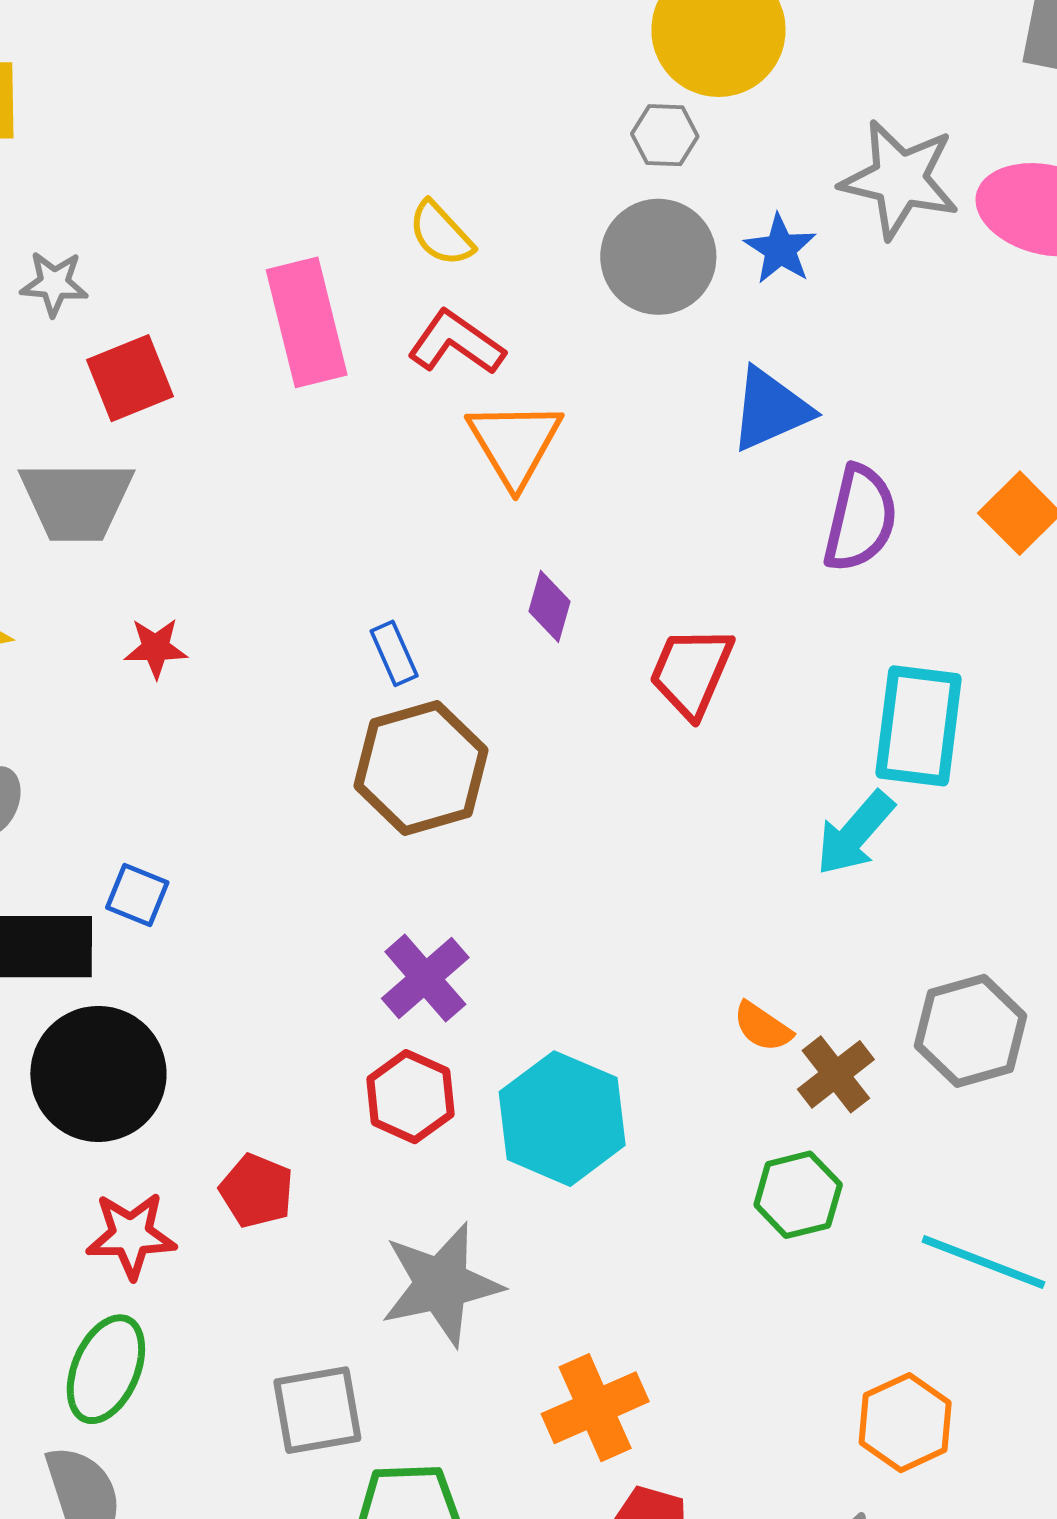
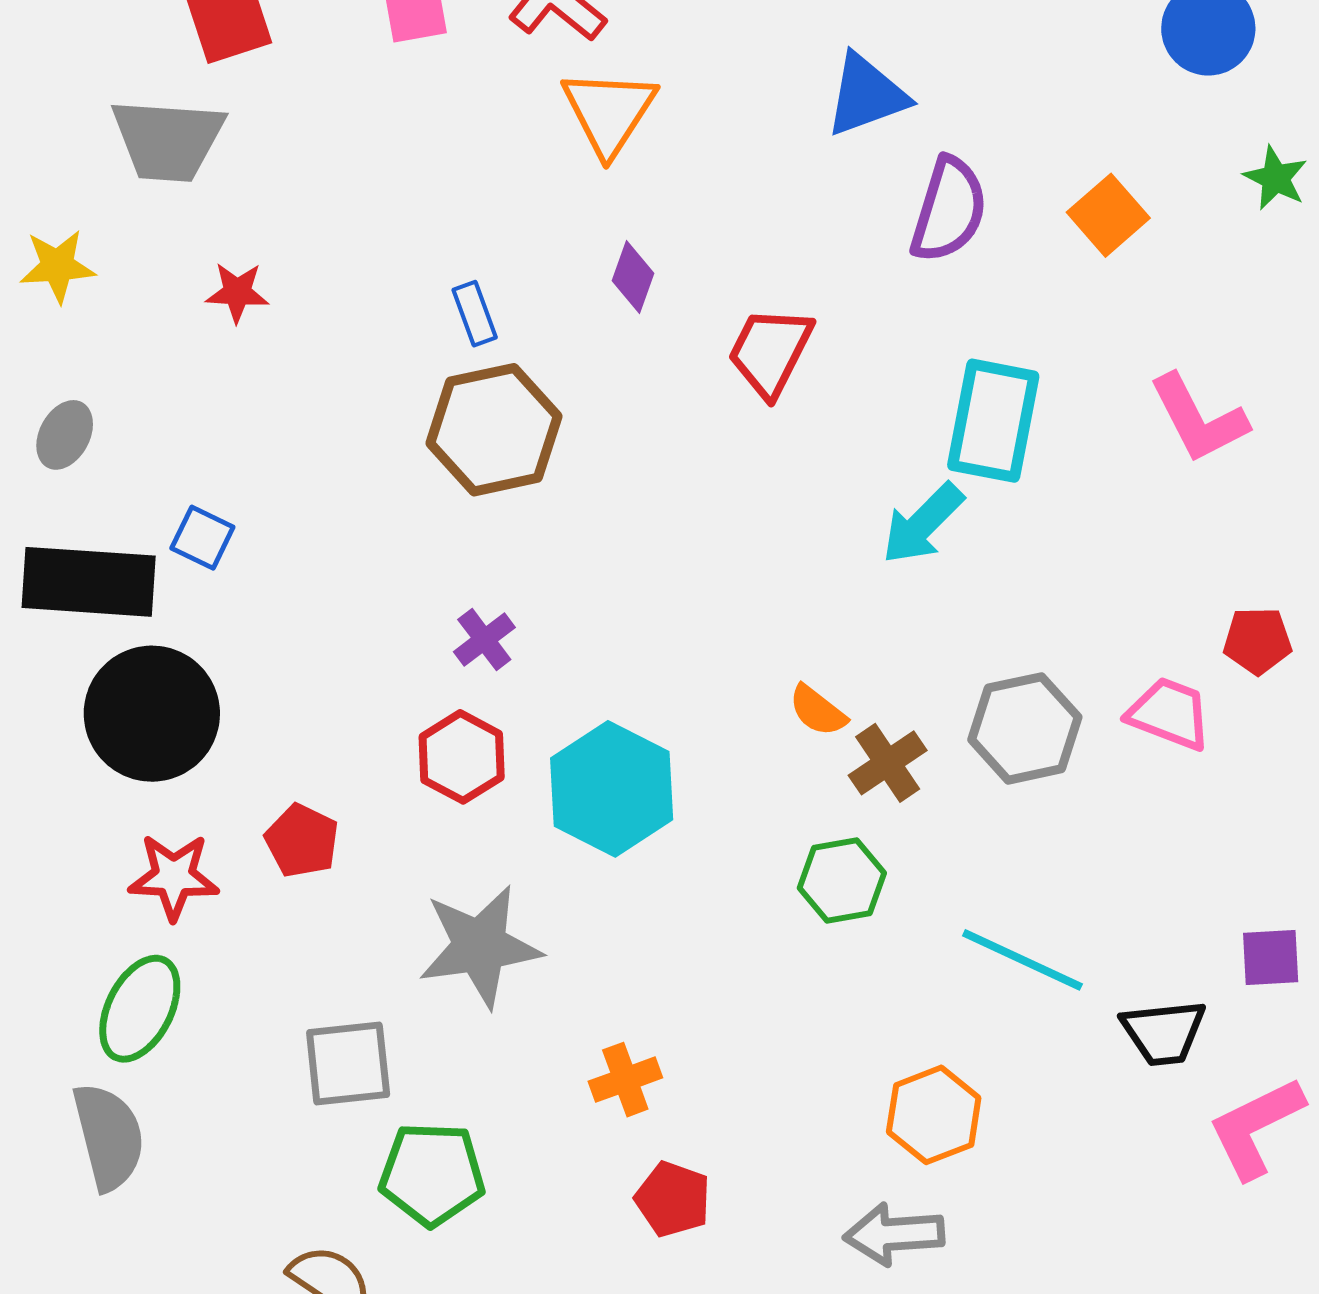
purple cross: (425, 978) -> (484, 640), size x0.7
orange cross: (595, 1408) -> (625, 1080), size x0.7

